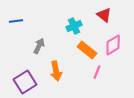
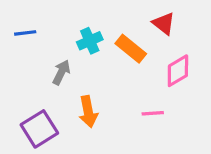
cyan cross: (74, 26) -> (90, 41), moved
orange rectangle: (87, 50) -> (131, 49), moved
pink line: (97, 72) -> (153, 113), turned 64

